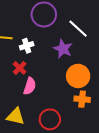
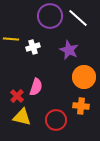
white line: (78, 29) -> (78, 18), moved
red cross: (20, 68) -> (17, 96), moved
orange cross: (82, 99) -> (81, 106), moved

